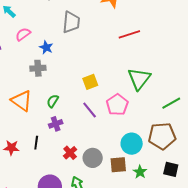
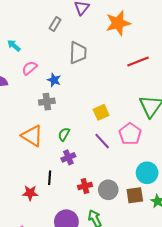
red star: (11, 148) -> (30, 193), moved
red cross: (70, 153) -> (85, 186), turned 32

